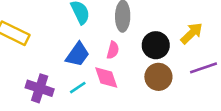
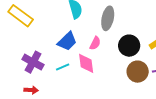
brown circle: (158, 77) -> (138, 72), moved

